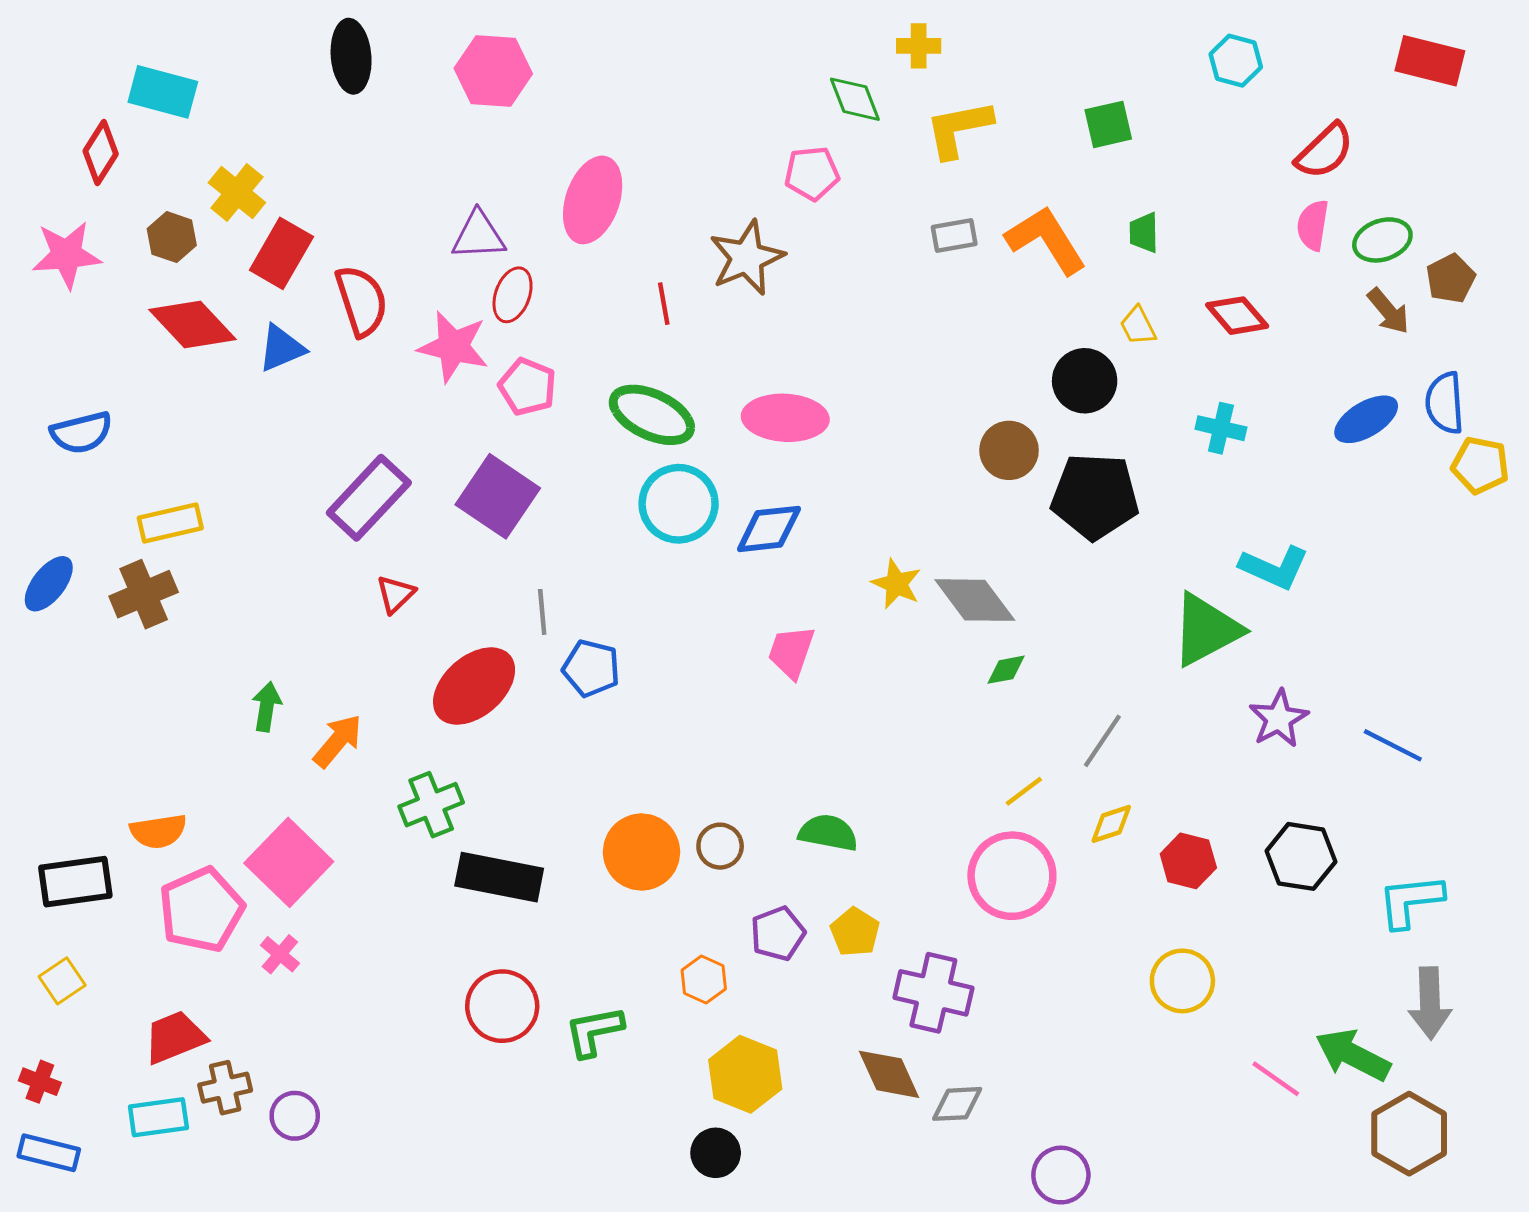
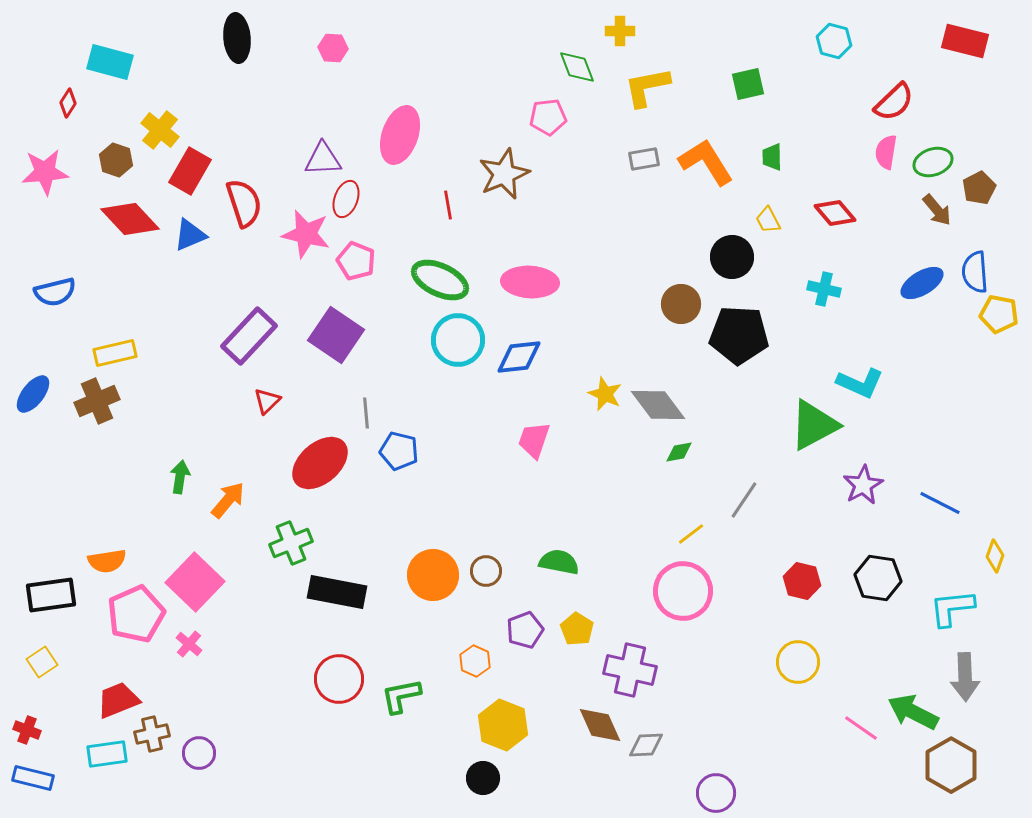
pink hexagon: (493, 71) -> (333, 48), size x0.6
red diamond: (101, 153) -> (68, 103), size x0.7
yellow diamond: (1111, 824) -> (995, 556), moved, turned -52

